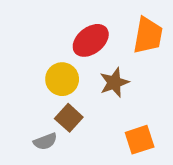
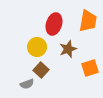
red ellipse: (91, 40) -> (54, 24), turned -35
orange square: (140, 140) -> (90, 68), moved

